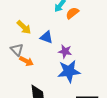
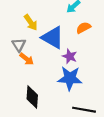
orange semicircle: (72, 13) -> (83, 28), moved
blue triangle: (46, 37) -> (53, 38), size x1.6

